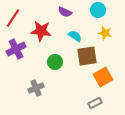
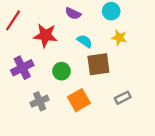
purple cross: (16, 49) -> (22, 68), moved
orange square: (103, 77) -> (79, 100), moved
gray rectangle: (95, 103) -> (123, 98), moved

